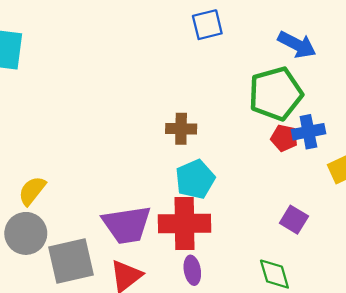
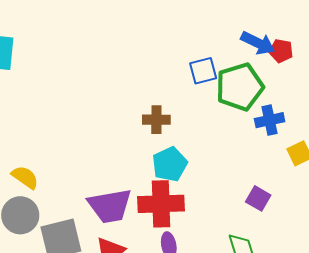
blue square: (207, 25) -> (203, 71), moved
red pentagon: (284, 138) -> (281, 51), moved
yellow semicircle: (32, 191) -> (25, 177), turned 88

